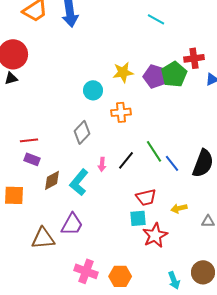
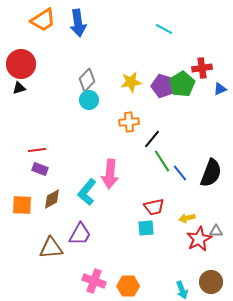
cyan circle: (93, 90) -> (89, 100), moved
gray diamond: (82, 132) -> (87, 80), moved
black line: (126, 160) -> (152, 139), moved
pink arrow: (102, 164) -> (110, 174), size x2.0
brown diamond: (52, 180) -> (52, 199), moved
red star: (155, 235) -> (199, 239), moved

